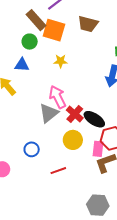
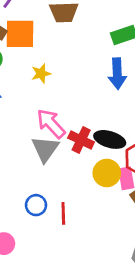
yellow circle: (73, 140) -> (107, 173), moved
red line: (58, 171) -> (63, 213), moved, turned -56

